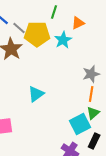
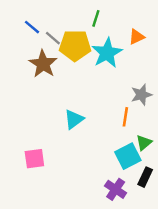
orange triangle: (78, 23) -> (136, 37), moved
cyan star: (63, 40) -> (107, 53), size x1.4
orange line: (91, 94) -> (125, 117), moved

